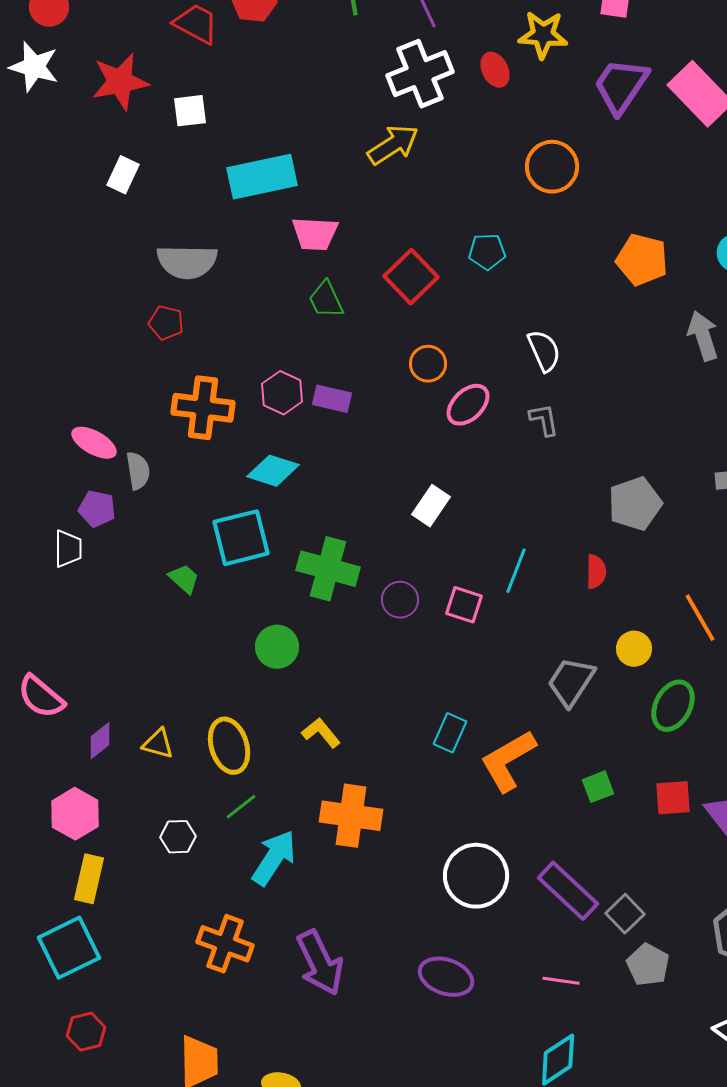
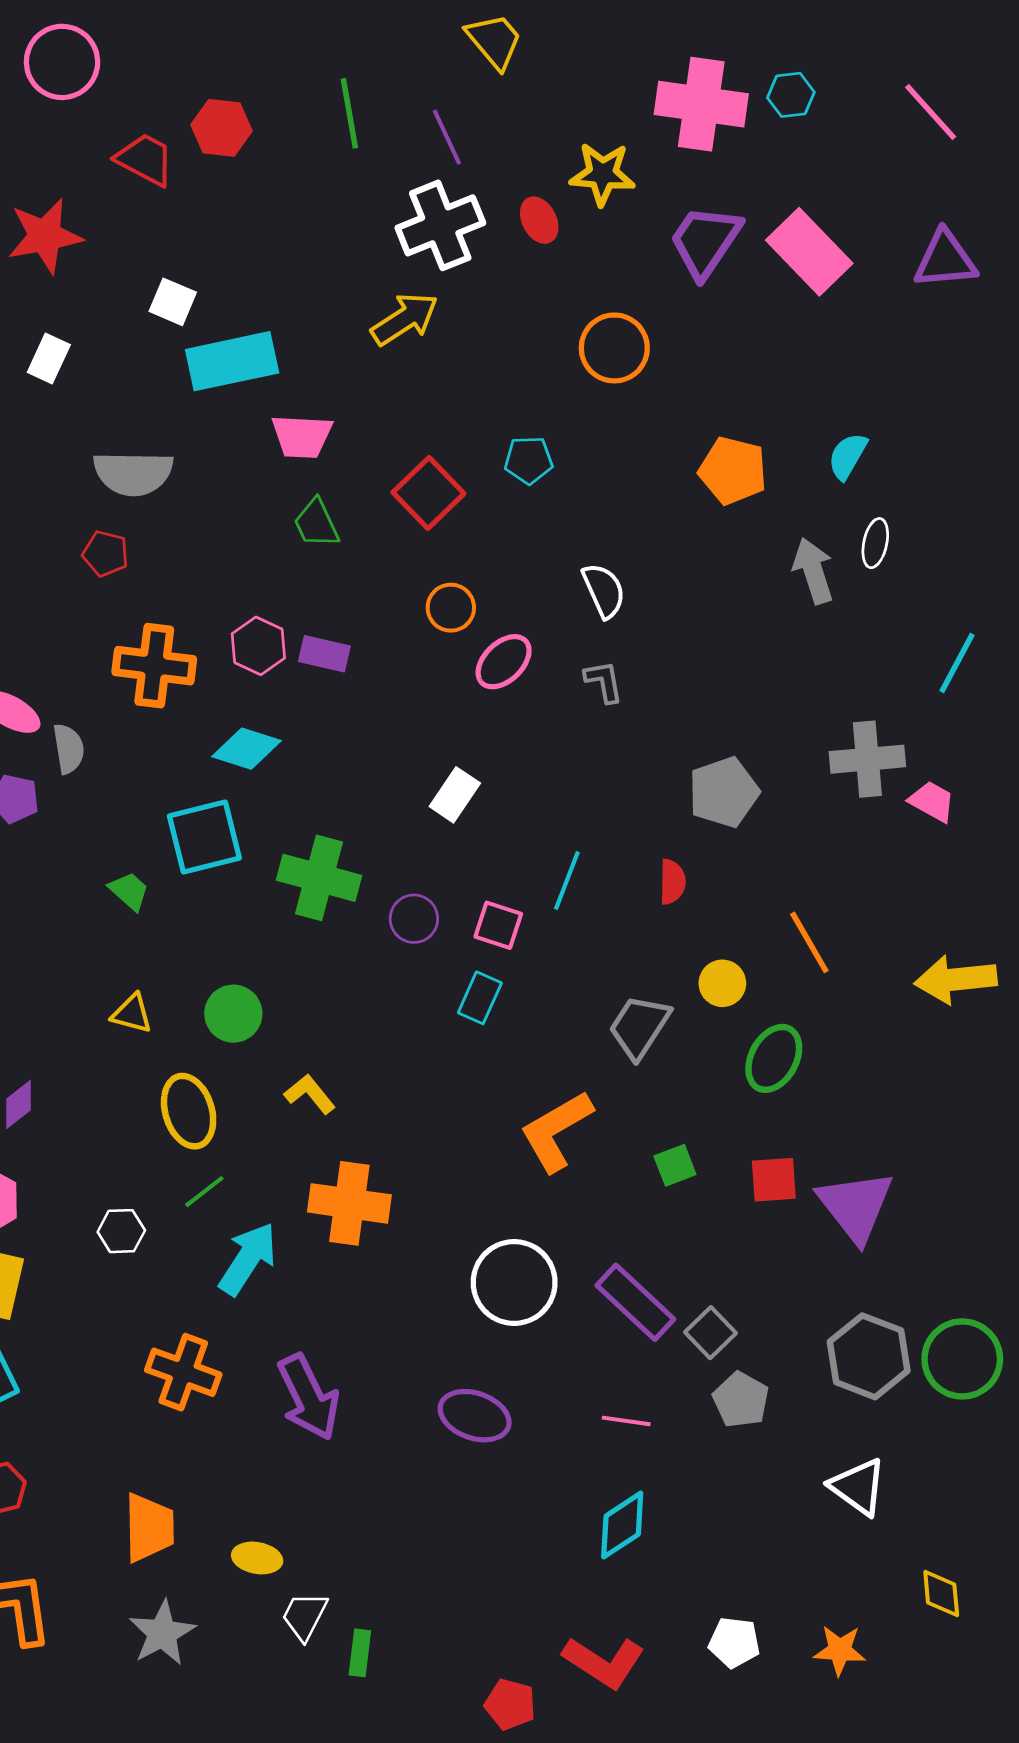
white square: (190, 111) -> (173, 302), moved, turned 30
green circle: (277, 647) -> (233, 1014), moved
cyan rectangle: (450, 733) -> (480, 998), moved
yellow triangle: (158, 744) -> (132, 1014), moved

